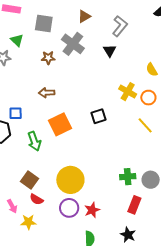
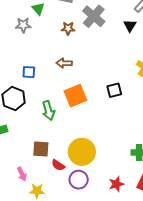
blue square: (16, 113) -> (29, 72), moved
brown square: (29, 180) -> (41, 149), turned -36
red semicircle: (37, 199) -> (58, 165), moved
red star: (92, 210) -> (116, 184), moved

